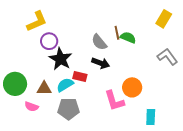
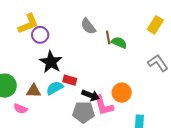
purple circle: (49, 41) -> (40, 35), moved
gray semicircle: (99, 42) -> (88, 26), moved
black arrow: (101, 63) -> (91, 95), moved
gray pentagon: (69, 109) -> (83, 112), moved

